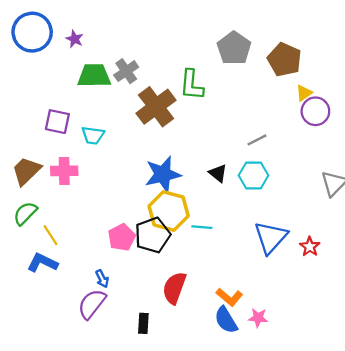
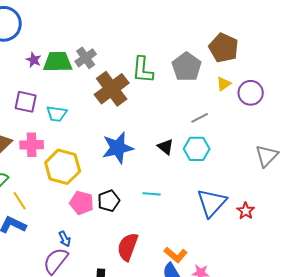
purple star: (75, 39) -> (34, 60), moved
gray pentagon: (234, 48) -> (187, 67), moved
yellow triangle: (304, 93) -> (224, 84), moved
yellow hexagon: (169, 211) -> (63, 167), moved
black pentagon: (153, 235) -> (109, 201), size x0.7
pink pentagon: (122, 237) -> (82, 203), turned -30

